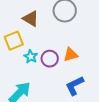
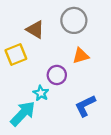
orange triangle: (71, 55) -> (81, 56), moved
cyan star: (31, 57) -> (41, 93), moved

